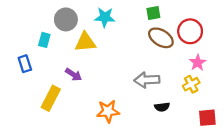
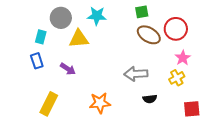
blue rectangle: (25, 64) -> (37, 61), moved
yellow rectangle: (51, 98) -> (49, 104), moved

